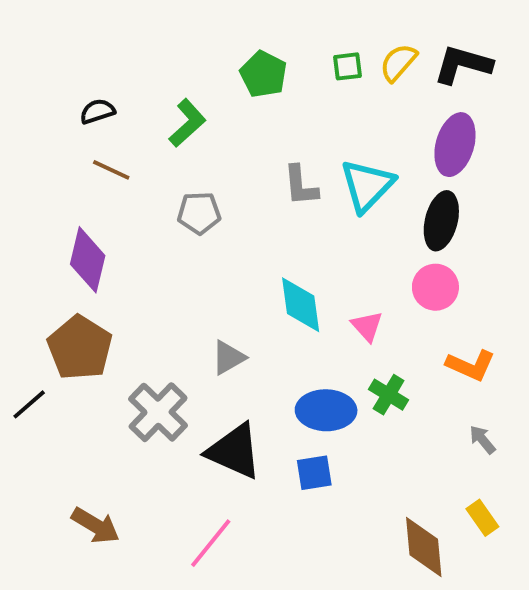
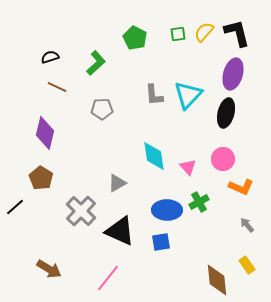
black L-shape: (463, 64) -> (237, 33), turned 60
pink circle: (435, 287) -> (223, 159), moved
brown pentagon: (80, 348) -> (41, 178), size x0.7
green cross: (389, 395) -> (199, 202), turned 30

